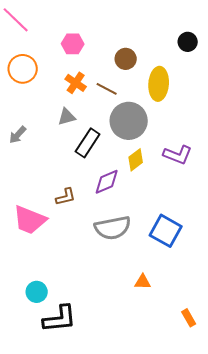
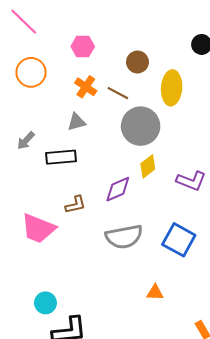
black rectangle: (88, 143) -> (61, 157), moved, turned 52
purple L-shape: (178, 155) -> (191, 181), moved

